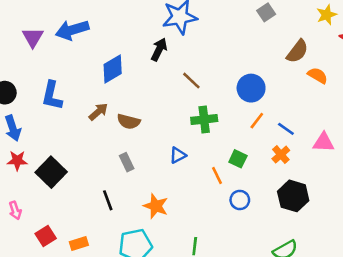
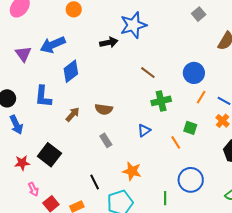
black arrow: (159, 49) -> (109, 42), moved, turned 60
blue diamond: (113, 69) -> (71, 71), moved
brown arrow: (98, 112) -> (73, 114), moved
red star: (17, 160) -> (22, 163), moved
black line: (108, 200) -> (95, 182), moved
blue circle: (240, 200) -> (191, 180), moved, size x1.6
pink arrow: (15, 210) -> (33, 189), moved

